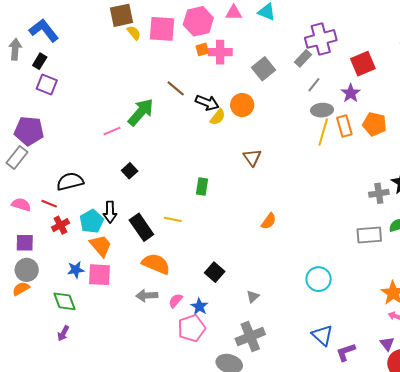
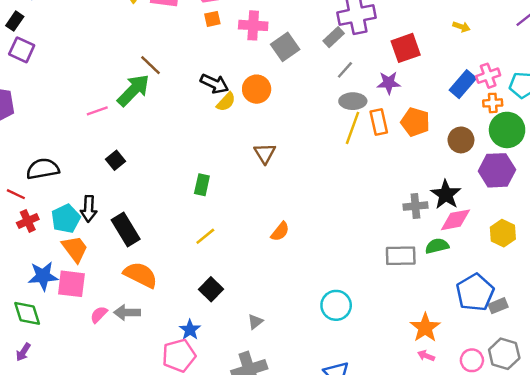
pink cross: (220, 52) -> (253, 25), moved
brown line: (176, 88) -> (151, 65), moved
purple star: (351, 93) -> (389, 83), turned 30
yellow line: (173, 219) -> (205, 236), moved, turned -54
blue star: (76, 270) -> (43, 276), size x1.4
pink semicircle: (176, 301) -> (99, 315), moved

